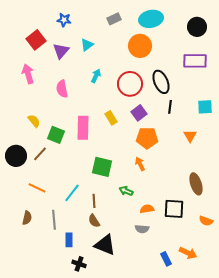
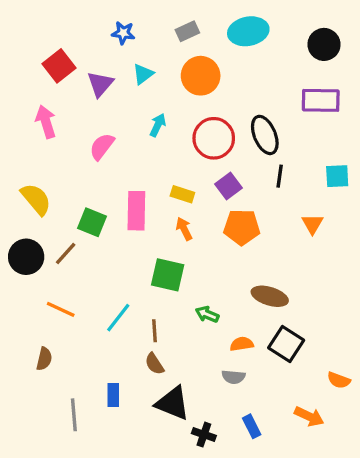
blue star: (64, 20) -> (123, 33), moved
orange circle: (140, 46) -> (201, 76), moved
pink semicircle: (62, 89) -> (102, 146), turned 48
yellow rectangle: (111, 118) -> (182, 194), turned -40
yellow semicircle: (34, 121) -> (36, 199), moved, size x1.5
orange arrow: (140, 164) -> (184, 229), moved
brown ellipse: (196, 184) -> (270, 296), moved, turned -55
black square: (174, 209) -> (286, 344), turned 30
gray line: (54, 220) -> (74, 415), moved
orange semicircle: (206, 221) -> (339, 380), moved
blue rectangle: (166, 259) -> (252, 426), moved
black cross: (79, 264) -> (204, 435), moved

